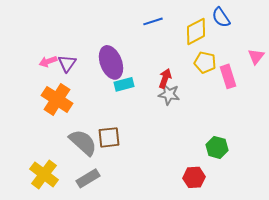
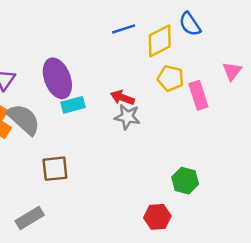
blue line: (153, 21) -> (124, 29), moved
red arrow: (165, 78) -> (122, 98), turned -90
gray semicircle: (83, 142) -> (24, 119), moved

